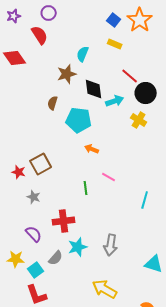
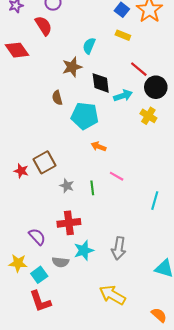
brown semicircle: (53, 103) -> (57, 98), turned -32
gray star: (34, 197) -> (67, 186), moved
gray semicircle: (56, 258) -> (60, 262), turned 56

